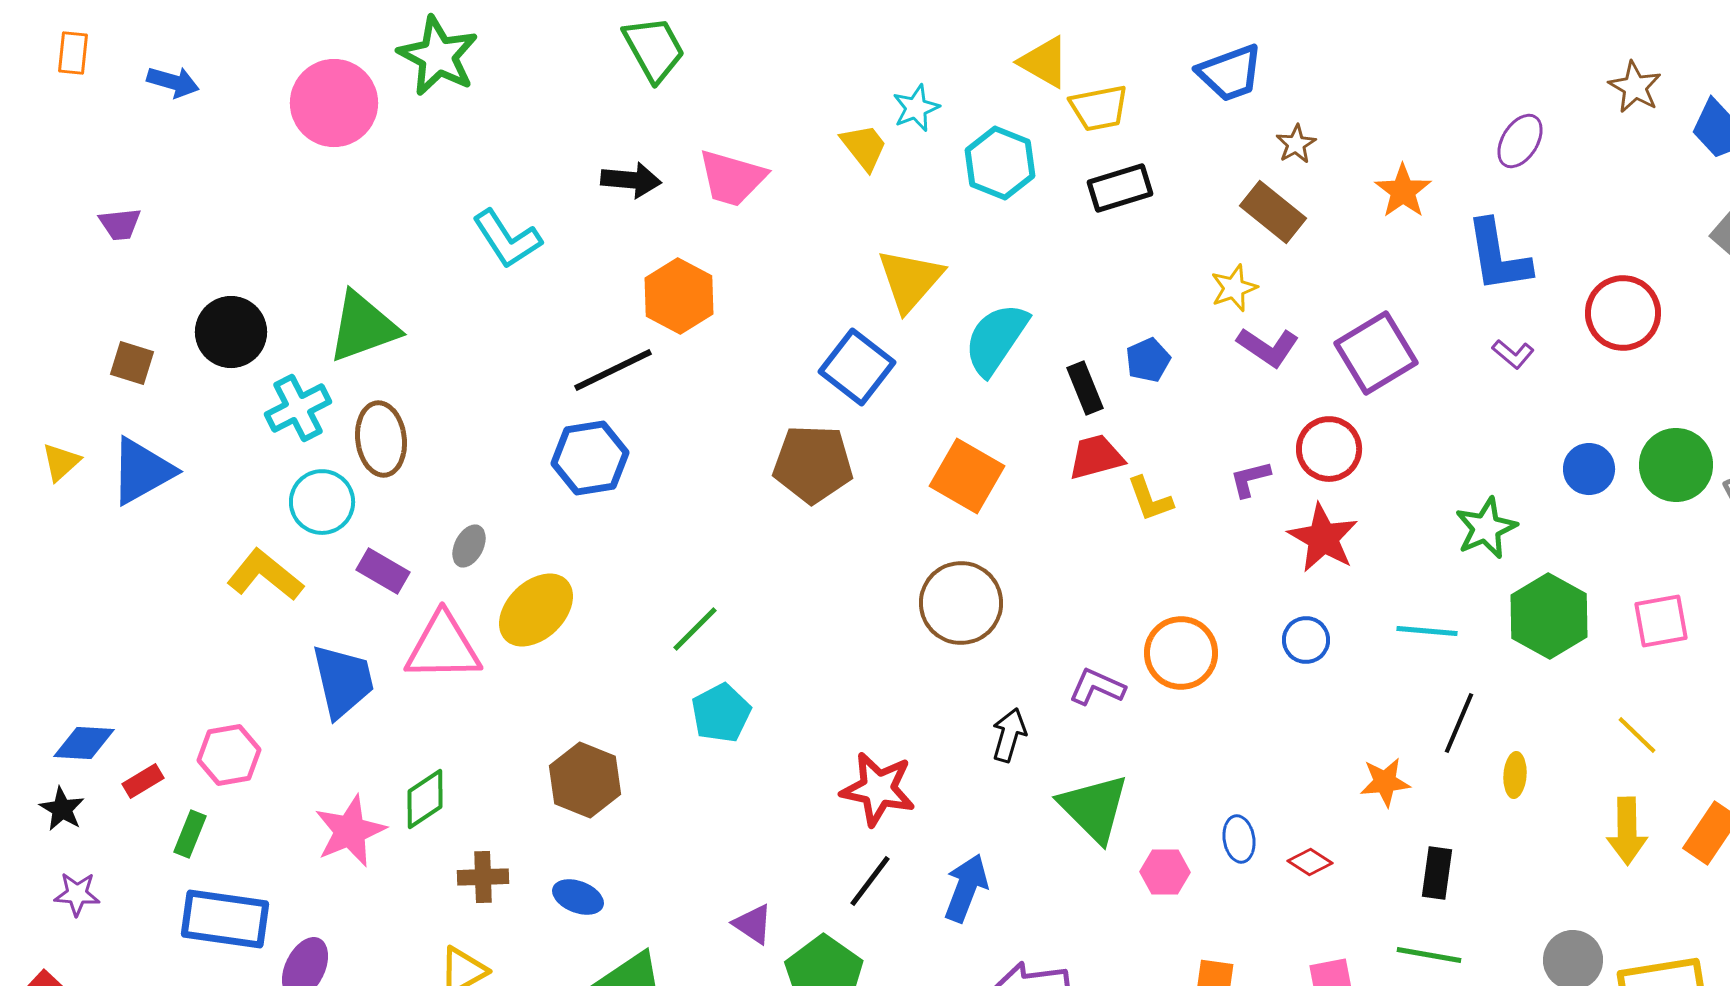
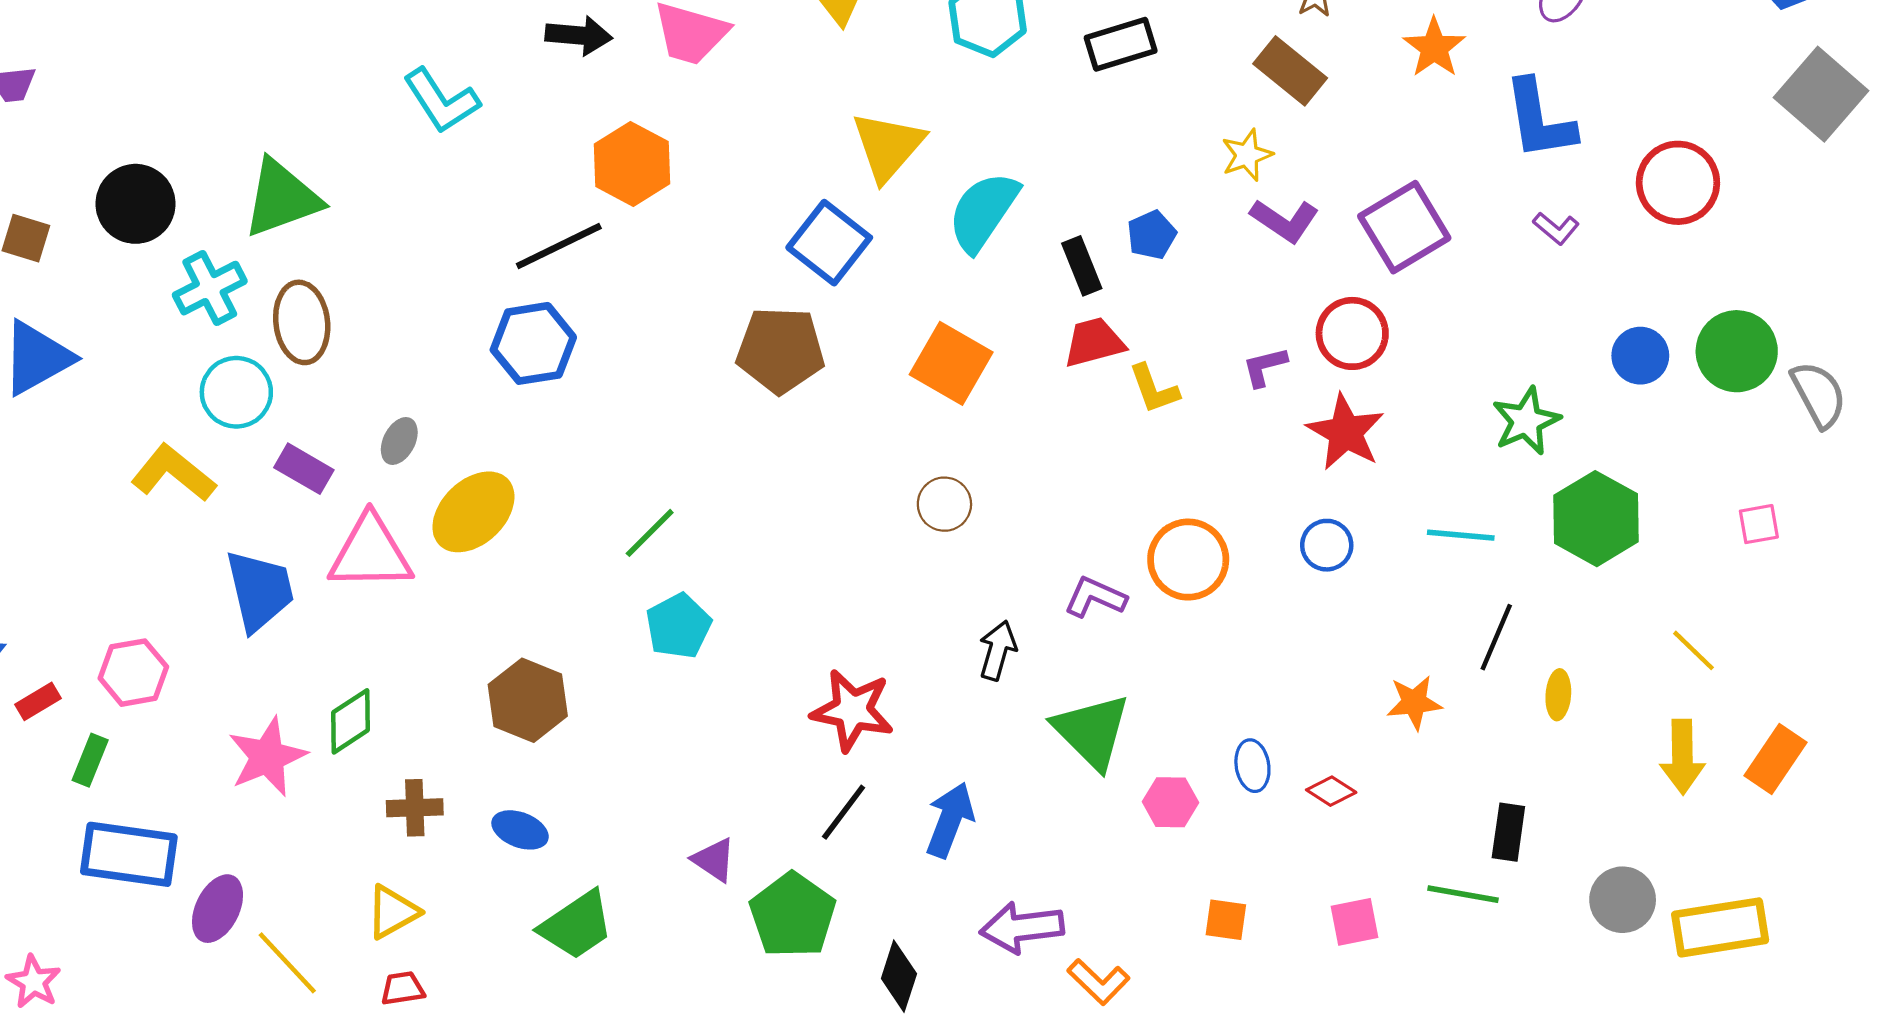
brown circle: (961, 603) -> (944, 504), size x0.6
pink square: (1661, 621) -> (1759, 524), moved, size x0.7
black rectangle: (1437, 873) -> (1508, 832), moved

